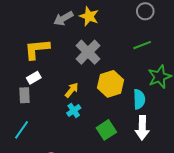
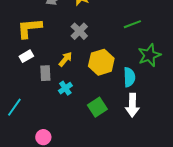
gray cross: (88, 52) -> (79, 31), size x0.7
yellow arrow: (72, 90) -> (65, 59), moved
gray rectangle: (25, 95) -> (45, 73), moved

